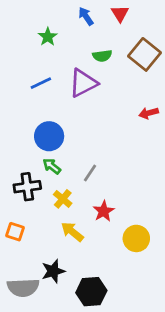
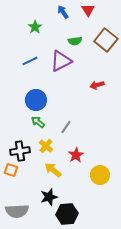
red arrow: (149, 113) -> (97, 85), moved
black cross: (27, 187) -> (20, 151), moved
black star: (53, 271) -> (49, 197), moved

